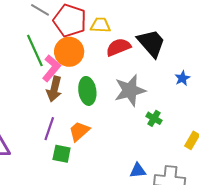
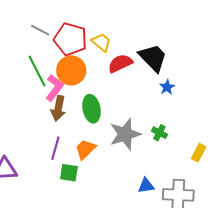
yellow trapezoid: (100, 25) -> (101, 42), turned 40
blue star: (182, 78) -> (167, 87), moved
gray star: (130, 90) -> (125, 134), moved

